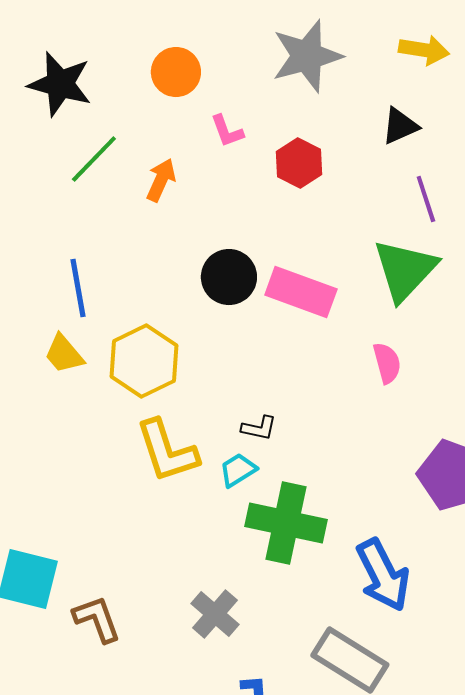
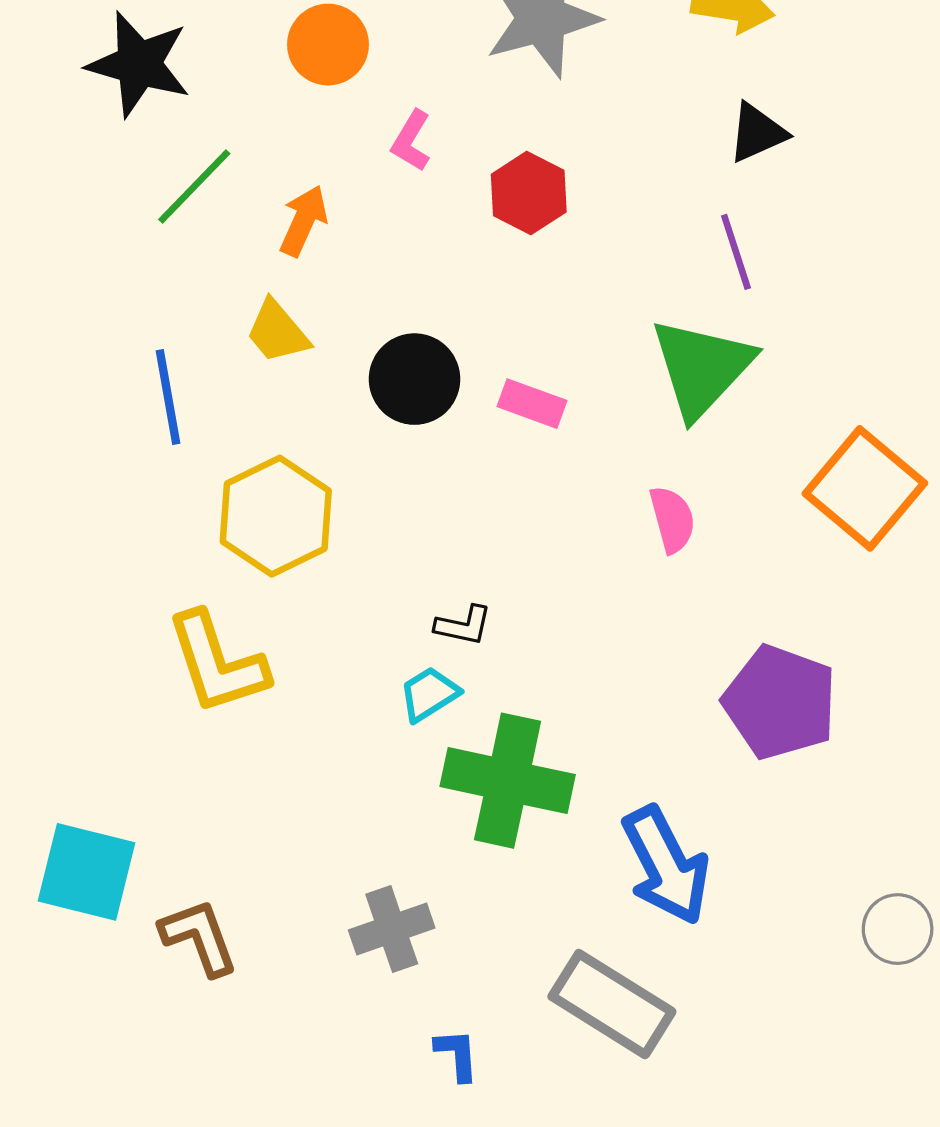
black triangle: (400, 126) -> (757, 133), moved
pink L-shape: (227, 131) -> (411, 141), turned 51
pink rectangle: (301, 292) -> (532, 404), size x0.6
yellow trapezoid: (64, 354) -> (277, 332), moved
yellow L-shape: (167, 451) -> (217, 663), moved
gray cross: (215, 614) -> (392, 929), turned 30

